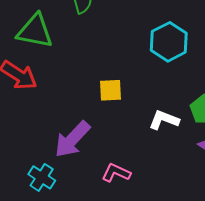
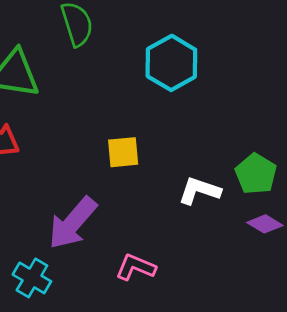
cyan hexagon: (169, 42) -> (171, 63), moved

